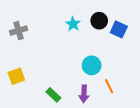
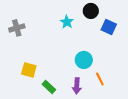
black circle: (99, 21) -> (91, 11), moved
yellow square: (16, 76) -> (29, 70), moved, turned 35

